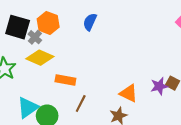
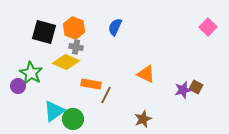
gray cross: (35, 37) -> (76, 47), moved, turned -32
orange triangle: (129, 93) -> (146, 74), moved
brown line: (81, 104) -> (106, 95), moved

